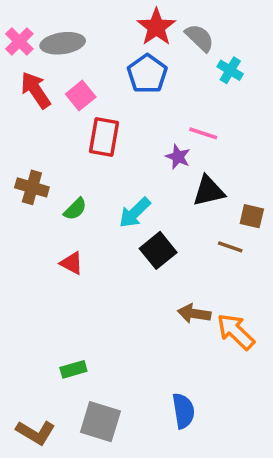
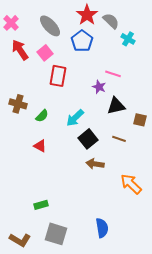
gray ellipse: (63, 43) -> (50, 26), moved, turned 55
brown line: (230, 247) -> (119, 139), moved
brown arrow: (194, 314) -> (95, 164), moved

